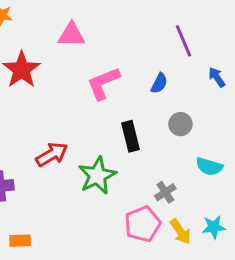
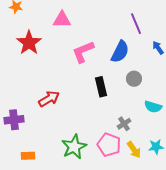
blue semicircle: (159, 83) -> (120, 52), size x1.6
green star: (97, 176) -> (74, 147), moved
pink pentagon: (143, 224) -> (109, 145), turned -30

